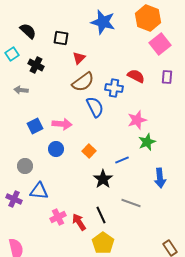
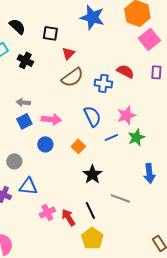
gray arrow: (21, 90) -> (23, 102), moved
blue semicircle: (95, 107) -> (92, 116), moved
blue line: (122, 160) -> (111, 137), moved

